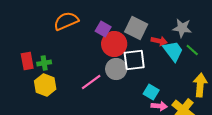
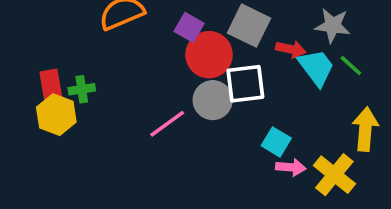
yellow hexagon: (45, 85) -> (56, 115), moved

